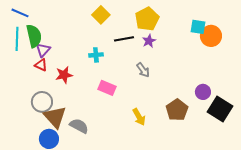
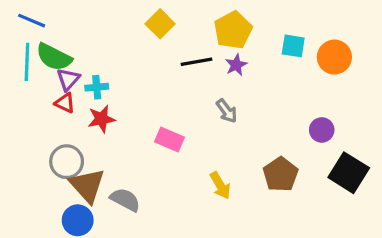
cyan square: (198, 27) -> (293, 46), moved
green semicircle: (34, 36) -> (54, 57), turned 130
cyan cross: (96, 55) -> (97, 87), moved
purple circle: (203, 92) -> (322, 130), moved

